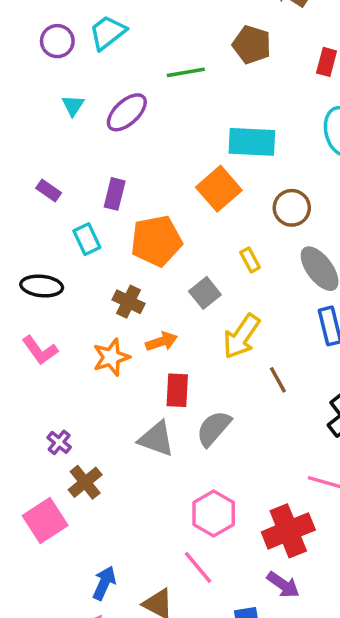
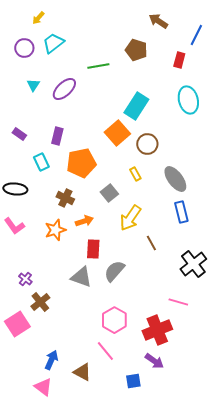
cyan rectangle: (252, 142) -> (136, 106), turned -60
brown circle: (292, 208) -> (147, 144), moved

